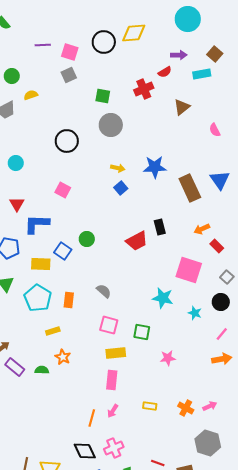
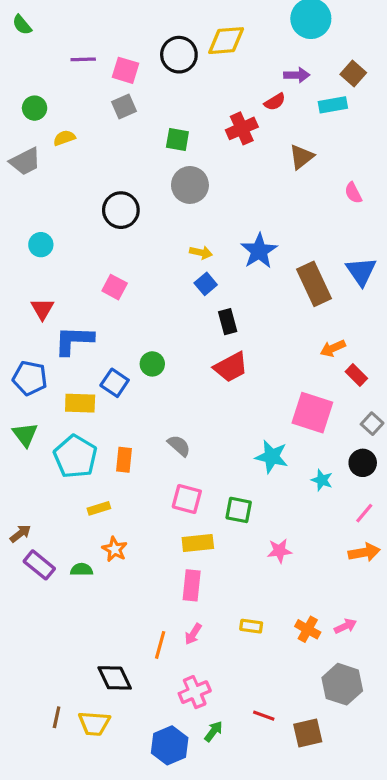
blue star: (155, 167) -> (259, 251), turned -30
black rectangle: (160, 227) -> (228, 322), moved
black diamond: (85, 451) -> (115, 678), moved

